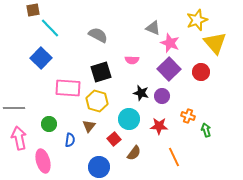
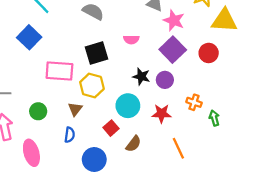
yellow triangle: (215, 43) -> (224, 20), turned -45
brown triangle: (89, 126) -> (75, 109), moved
blue semicircle: (70, 140) -> (70, 135), moved

